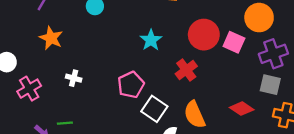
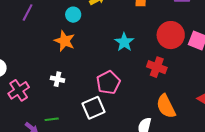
orange star: (51, 38) -> (65, 41), moved
red cross: (186, 70) -> (157, 67), turned -30
white square: (154, 109) -> (94, 108), moved, turned 35

